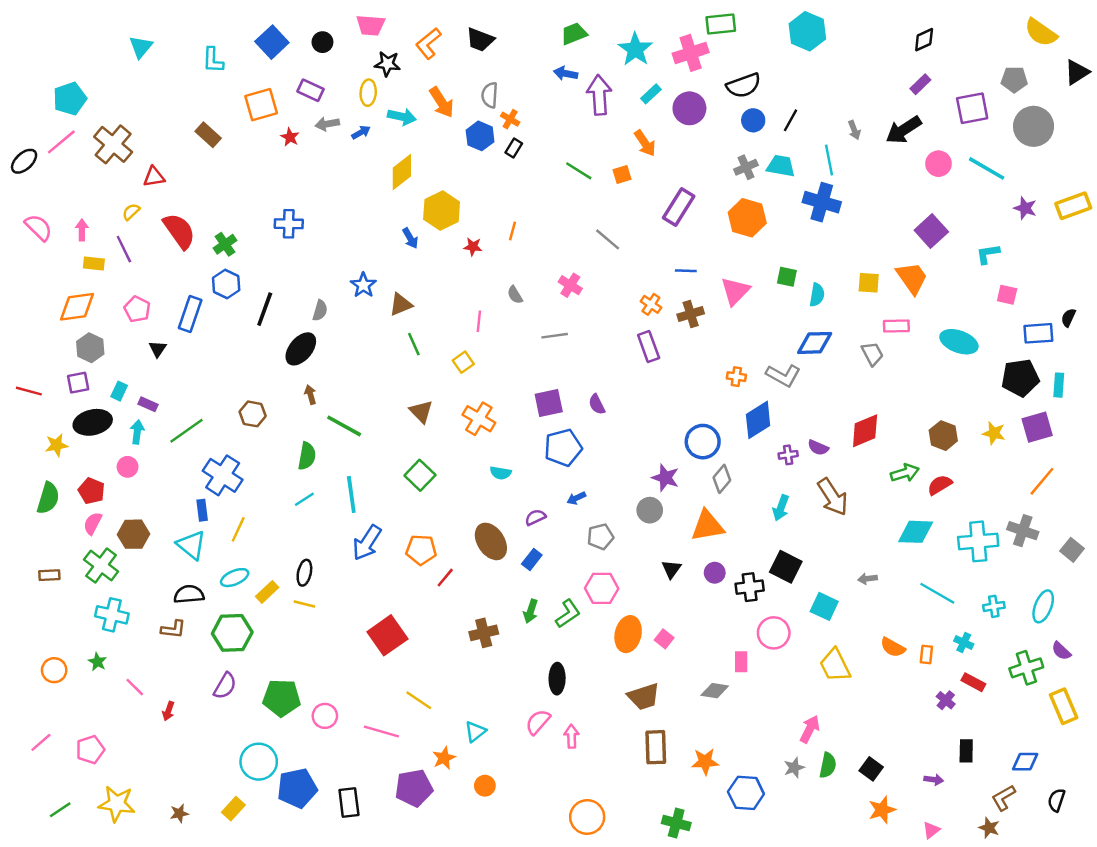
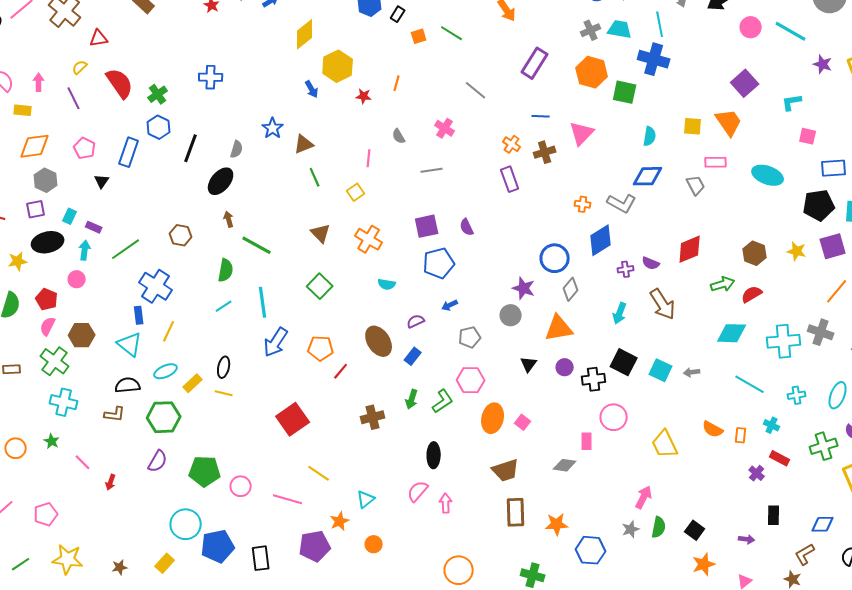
orange square: (622, 174) -> (419, 36), moved
yellow rectangle: (94, 263) -> (23, 110), moved
green square: (787, 277) -> (625, 92), moved, size x1.4
cyan square: (824, 606) -> (661, 370), moved

